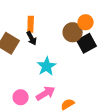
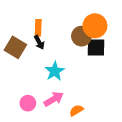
orange circle: (86, 22) -> (95, 26), size x1.5
black square: (87, 43) -> (96, 47), turned 30

